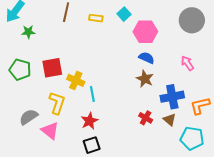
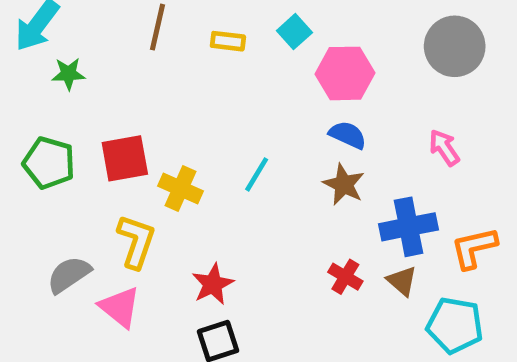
cyan line: (92, 94) -> (257, 174), moved, turned 42

